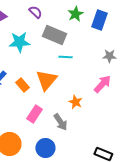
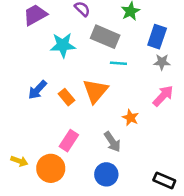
blue rectangle: (99, 20) -> (157, 37), moved
gray star: (109, 56) -> (162, 62), moved
pink rectangle: (34, 114) -> (69, 141), moved
blue circle: (45, 148) -> (106, 174), moved

